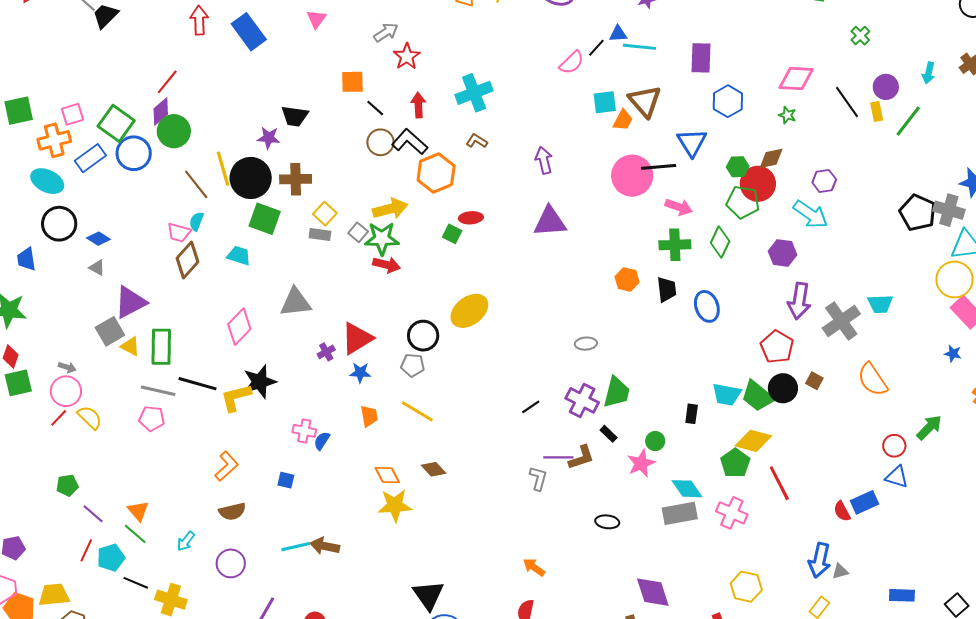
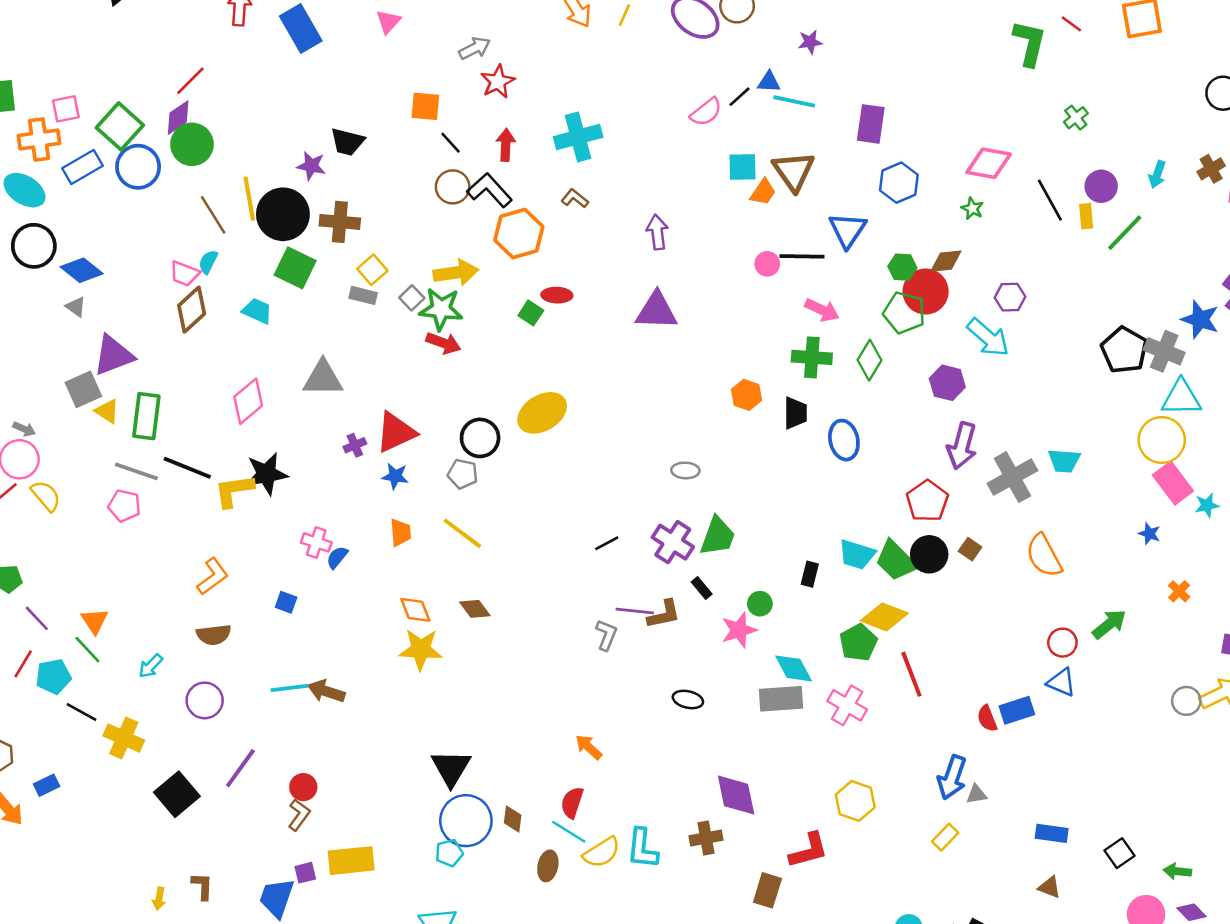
pink circle: (632, 176) -> (767, 264), size x0.5
blue diamond: (98, 239) -> (82, 270), size x1.4

